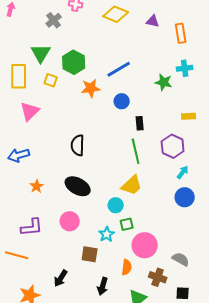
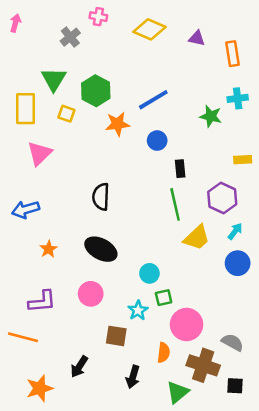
yellow trapezoid: (132, 185) -> (197, 238), moved
brown cross: (158, 277) -> (203, 365), size x1.4

